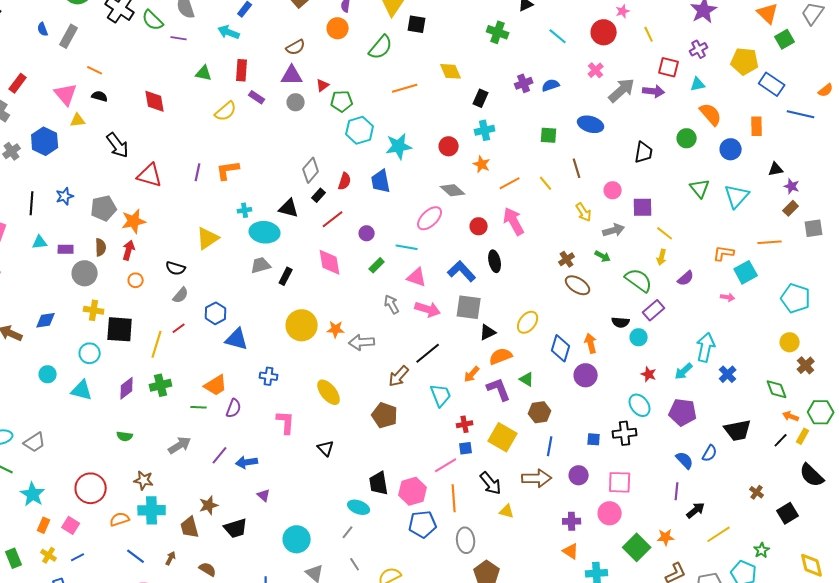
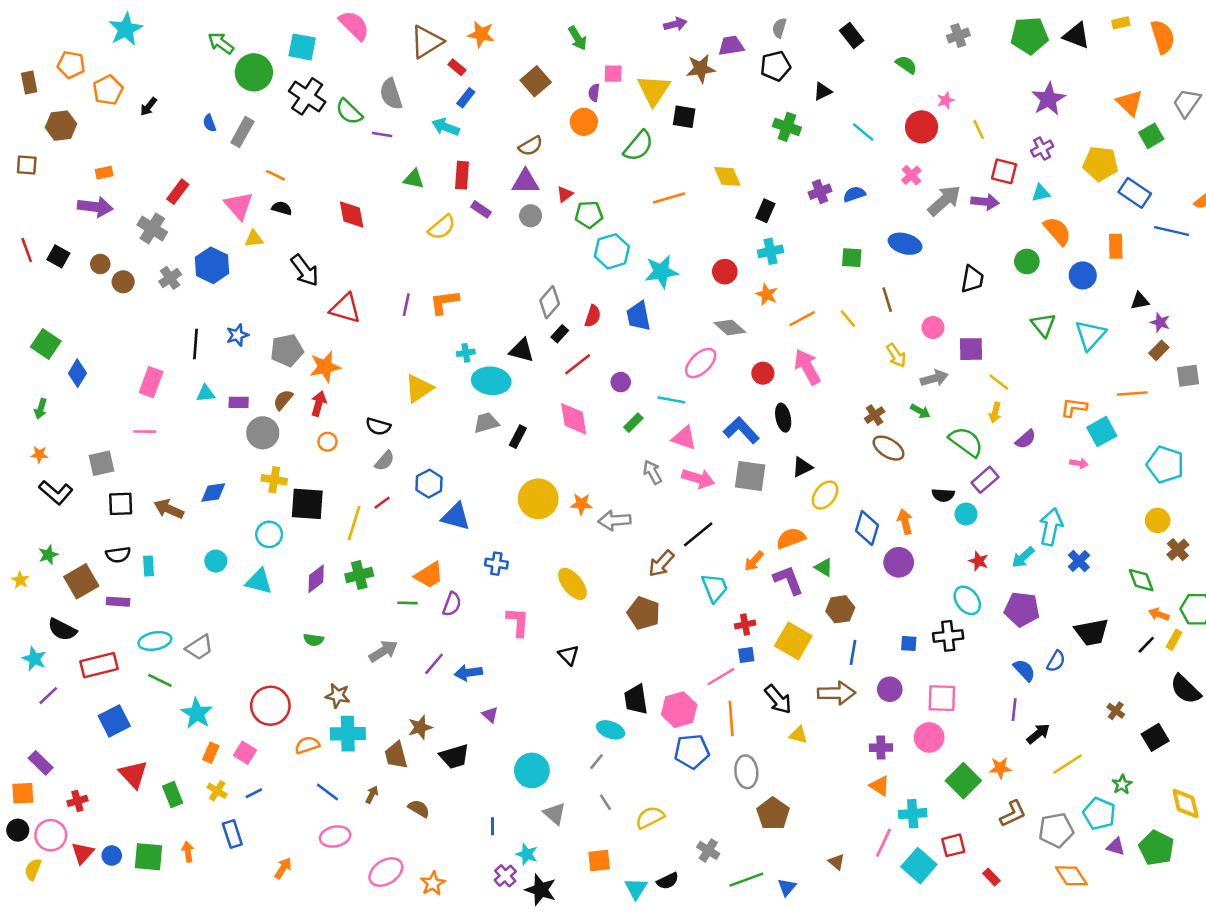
brown semicircle: (101, 247) -> (283, 400), turned -138
black triangle: (488, 332) -> (802, 467), moved

